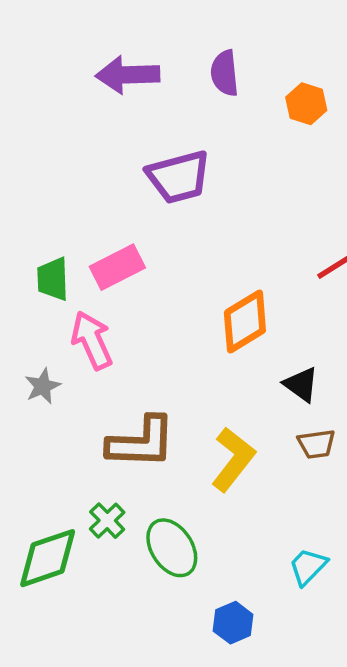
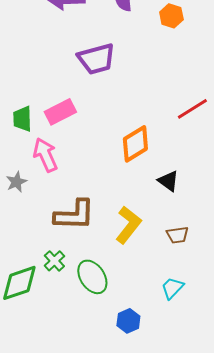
brown trapezoid: (316, 444) -> (177, 235), moved

